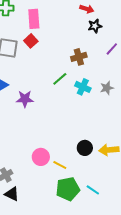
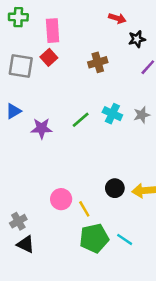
black star: (95, 26) -> (137, 39), moved
brown cross: (79, 57) -> (98, 62), moved
green line: (60, 79) -> (81, 120), moved
yellow line: (60, 165) -> (84, 209), turned 32

